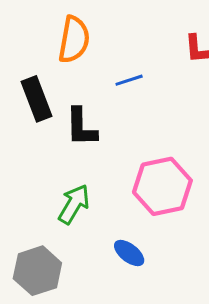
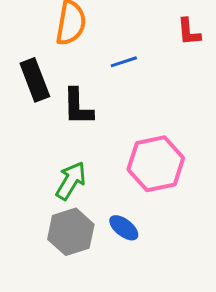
gray hexagon: (37, 271) -> (71, 232), moved

